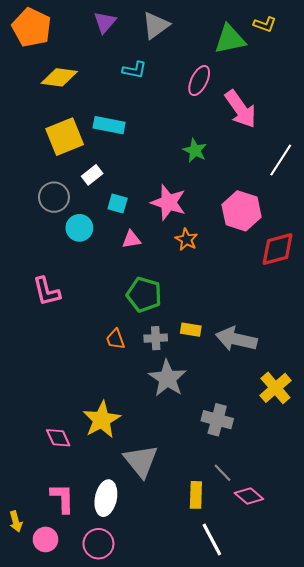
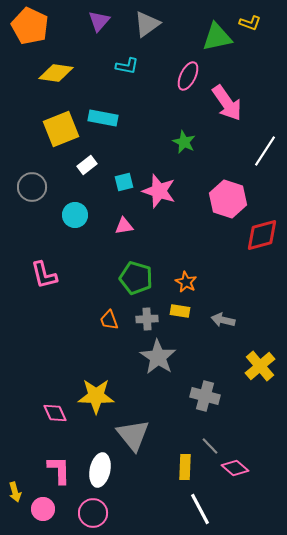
gray circle: (54, 197) -> (32, 187), moved
cyan square: (118, 203) -> (124, 182), moved, turned -30
orange star: (186, 240) -> (186, 282), moved
gray arrow: (236, 339) -> (223, 320), size x0.6
yellow star: (102, 420) -> (96, 396), turned 30

